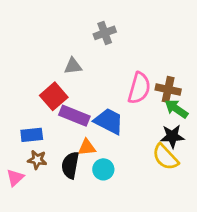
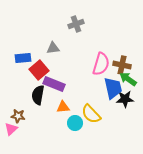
blue trapezoid: (109, 121) -> (113, 88), moved, turned 50
blue rectangle: (32, 135) -> (23, 58), moved
yellow semicircle: (165, 157) -> (91, 114), moved
brown star: (37, 160) -> (18, 116), moved
black semicircle: (70, 165) -> (38, 95), moved

